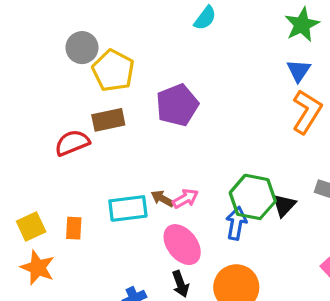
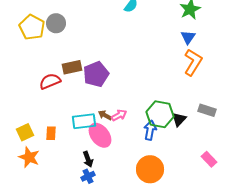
yellow pentagon: (113, 71) -> (32, 27), moved
purple pentagon: (177, 105) -> (96, 74), moved
pink ellipse: (182, 245) -> (100, 135), moved
black arrow: (180, 284) -> (88, 159), moved

